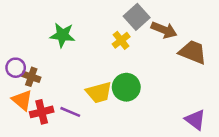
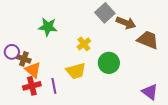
yellow cross: (121, 40) -> (84, 44), moved
green circle: (126, 87) -> (109, 63), moved
orange triangle: (22, 100) -> (33, 70), moved
purple line: (70, 112) -> (54, 86), turned 56

